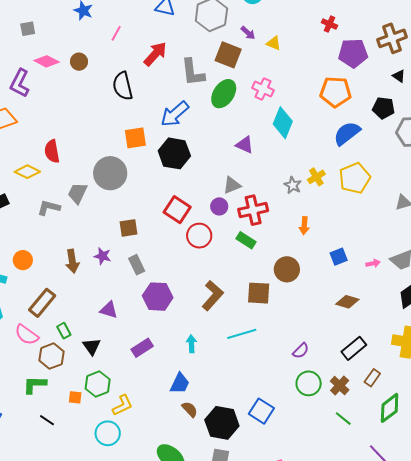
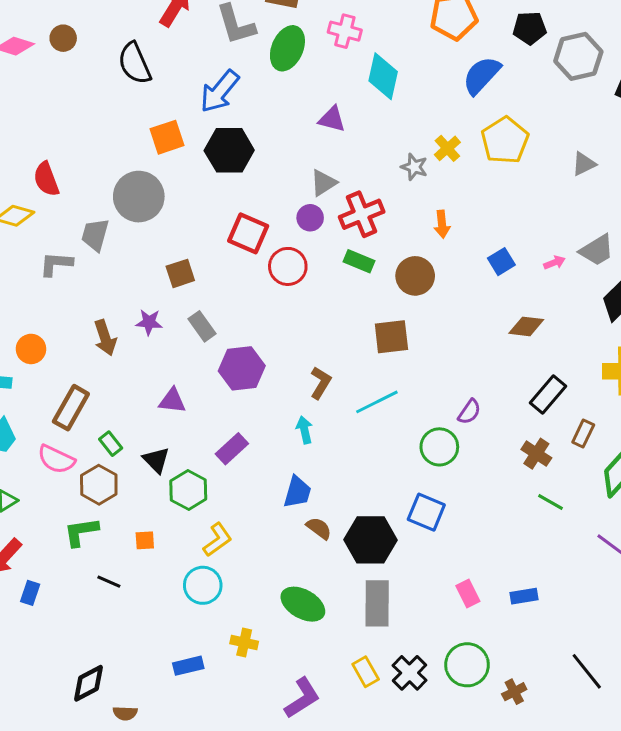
brown circle: (287, 269) -> (415, 276), moved
brown L-shape: (213, 296) -> (321, 383), moved, size x0.7
green circle: (309, 383) -> (439, 447), moved
green hexagon: (98, 384) -> (188, 490), moved

